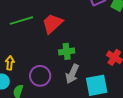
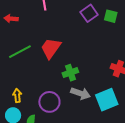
gray arrow: (72, 74) -> (81, 93), turned -84

